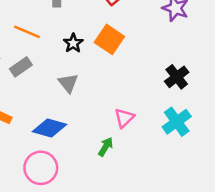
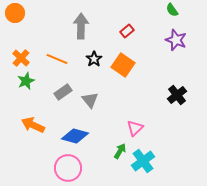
black star: (73, 43) -> (94, 59), moved
gray rectangle: (21, 67) -> (63, 92), moved
cyan cross: (177, 122) -> (143, 161), moved

